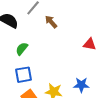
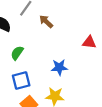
blue star: (81, 85) -> (59, 67), moved

